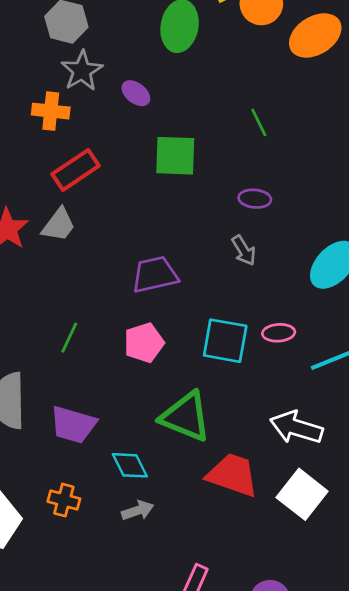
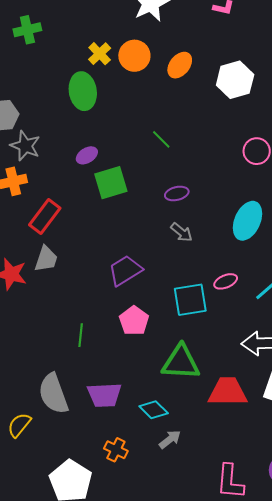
orange ellipse: (315, 35) -> (180, 65), size x0.7
purple ellipse: (136, 93) -> (87, 155), moved, turned -50
orange cross: (64, 500) -> (116, 450), turned 30

